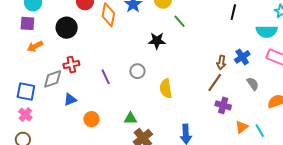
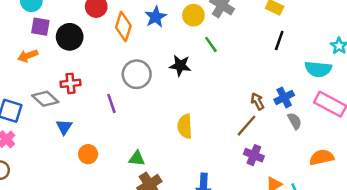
purple square: (27, 23) -> (40, 27), moved
brown arrow: (221, 62) -> (257, 101), turned 136
gray circle: (137, 71) -> (137, 74), moved, size x1.5
gray diamond: (53, 79) -> (45, 99), turned 55
gray semicircle: (253, 84) -> (295, 121), moved
blue triangle: (70, 100) -> (64, 127), turned -40

